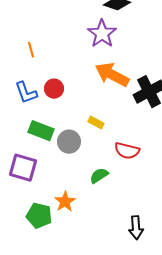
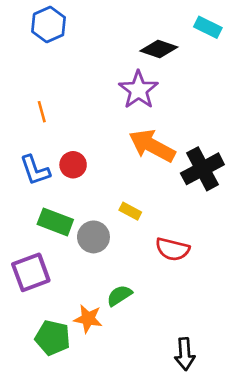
purple square: (23, 168) -> (31, 272), turned -36
green semicircle: (99, 176) -> (119, 296), moved
orange star: (65, 202) -> (88, 319), turned -30

